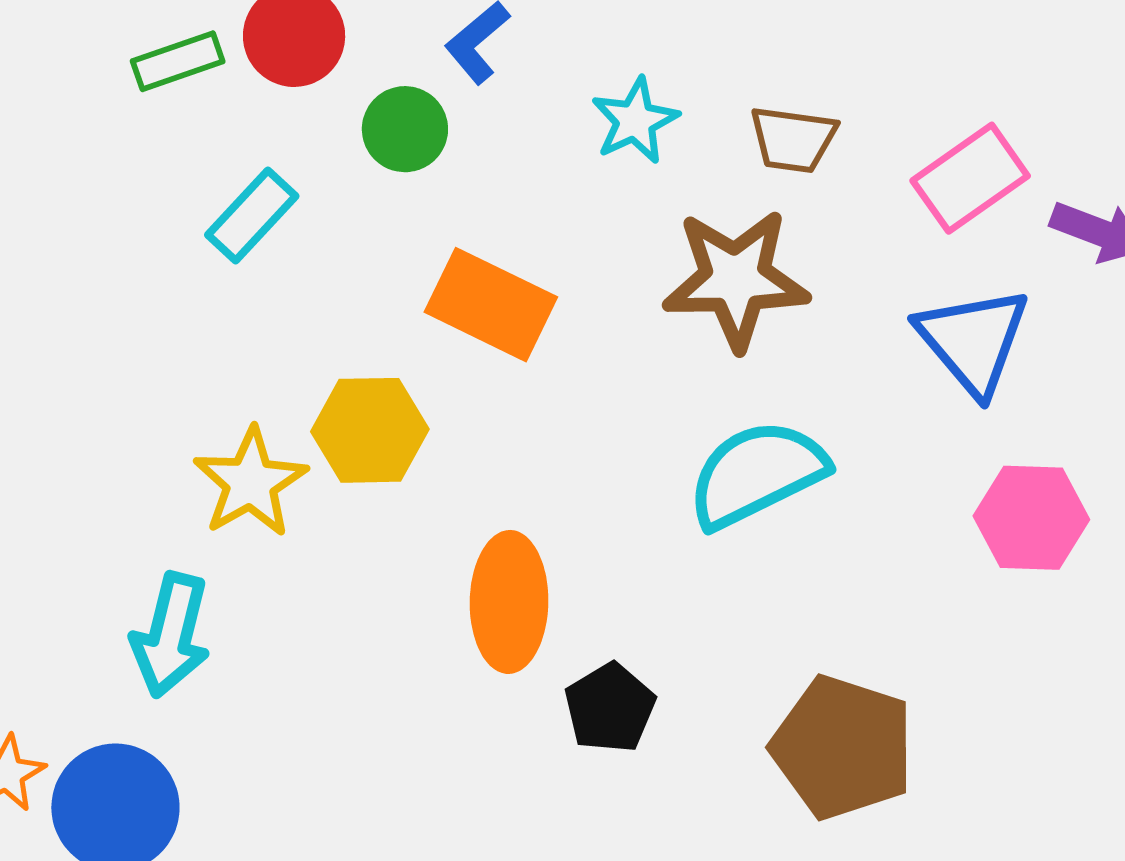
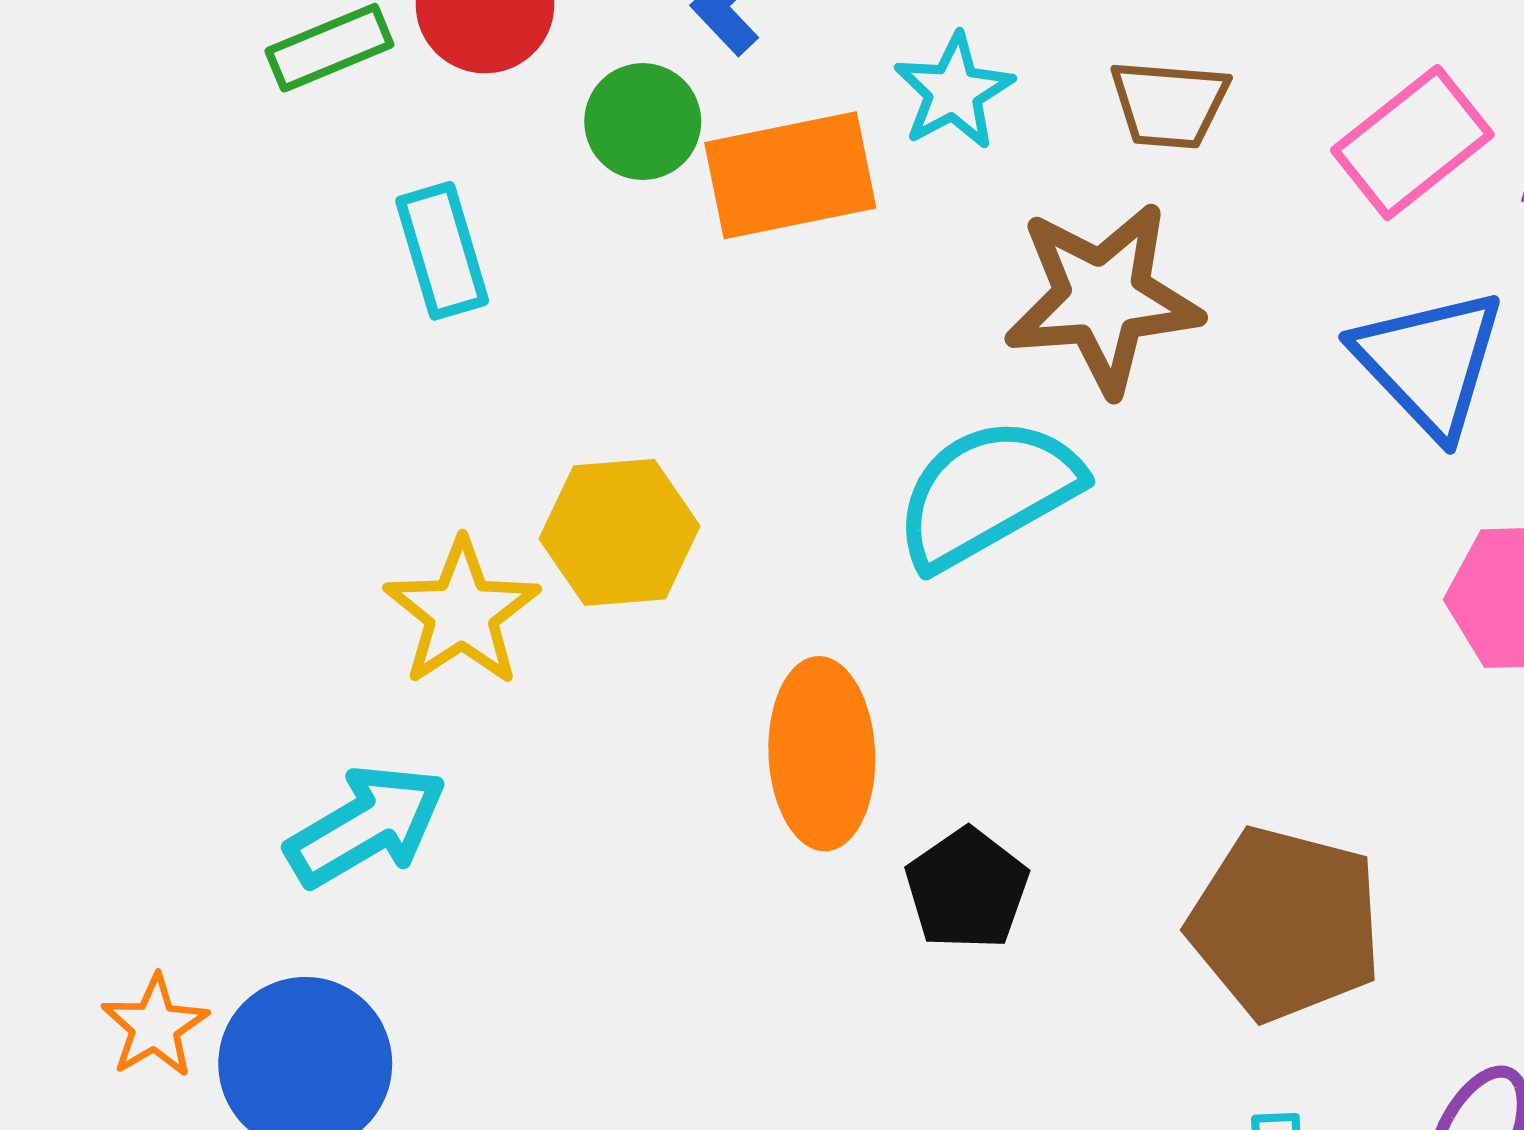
cyan rectangle: (252, 215) -> (442, 251), turned -56
orange rectangle: (491, 305) -> (790, 175), moved, turned -34
cyan semicircle: (757, 474) -> (987, 493), moved
cyan arrow: (171, 635) -> (366, 826), turned -131

